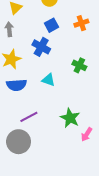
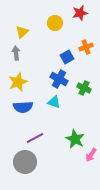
blue square: (52, 25) -> (67, 57), moved
blue cross: (41, 47) -> (59, 79), moved

